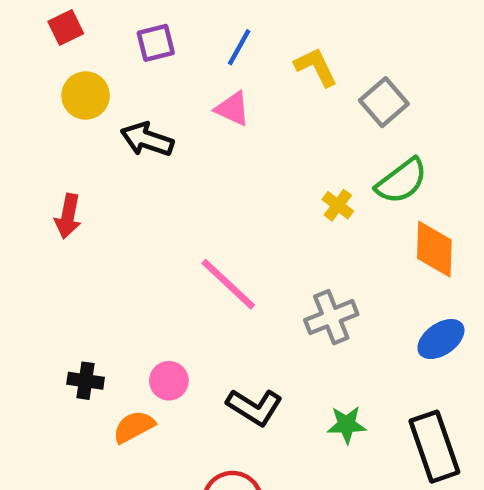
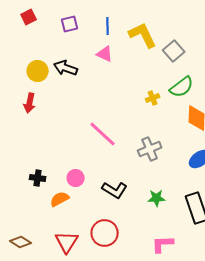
blue line: (239, 47) -> (108, 26), turned -30
yellow L-shape: (316, 67) -> (143, 35), size x1.4
yellow circle: (86, 96) -> (38, 71), moved
yellow cross: (338, 205) -> (153, 98), turned 32

